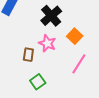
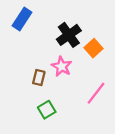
orange square: (75, 36) -> (93, 48), moved

